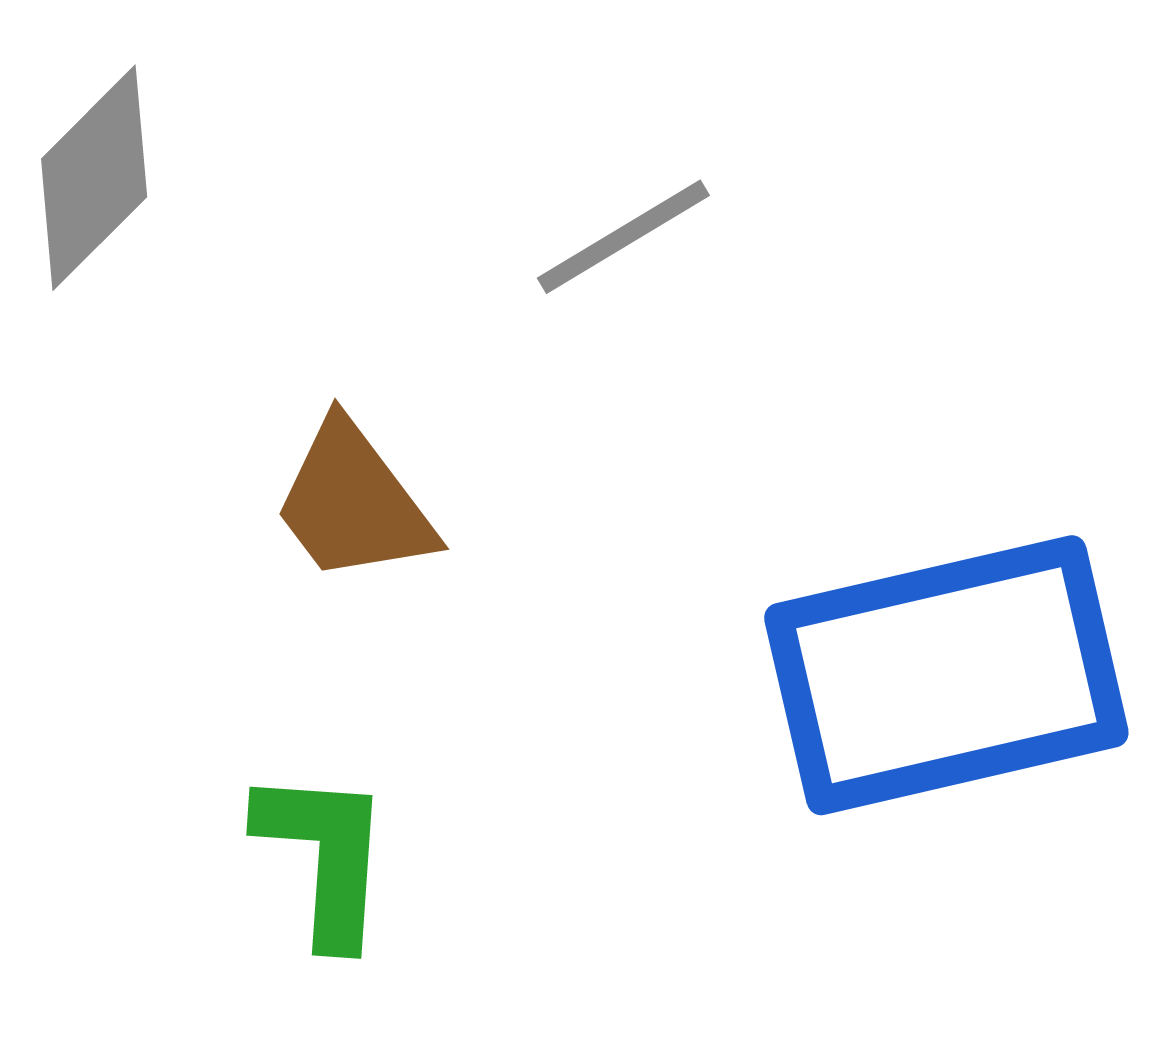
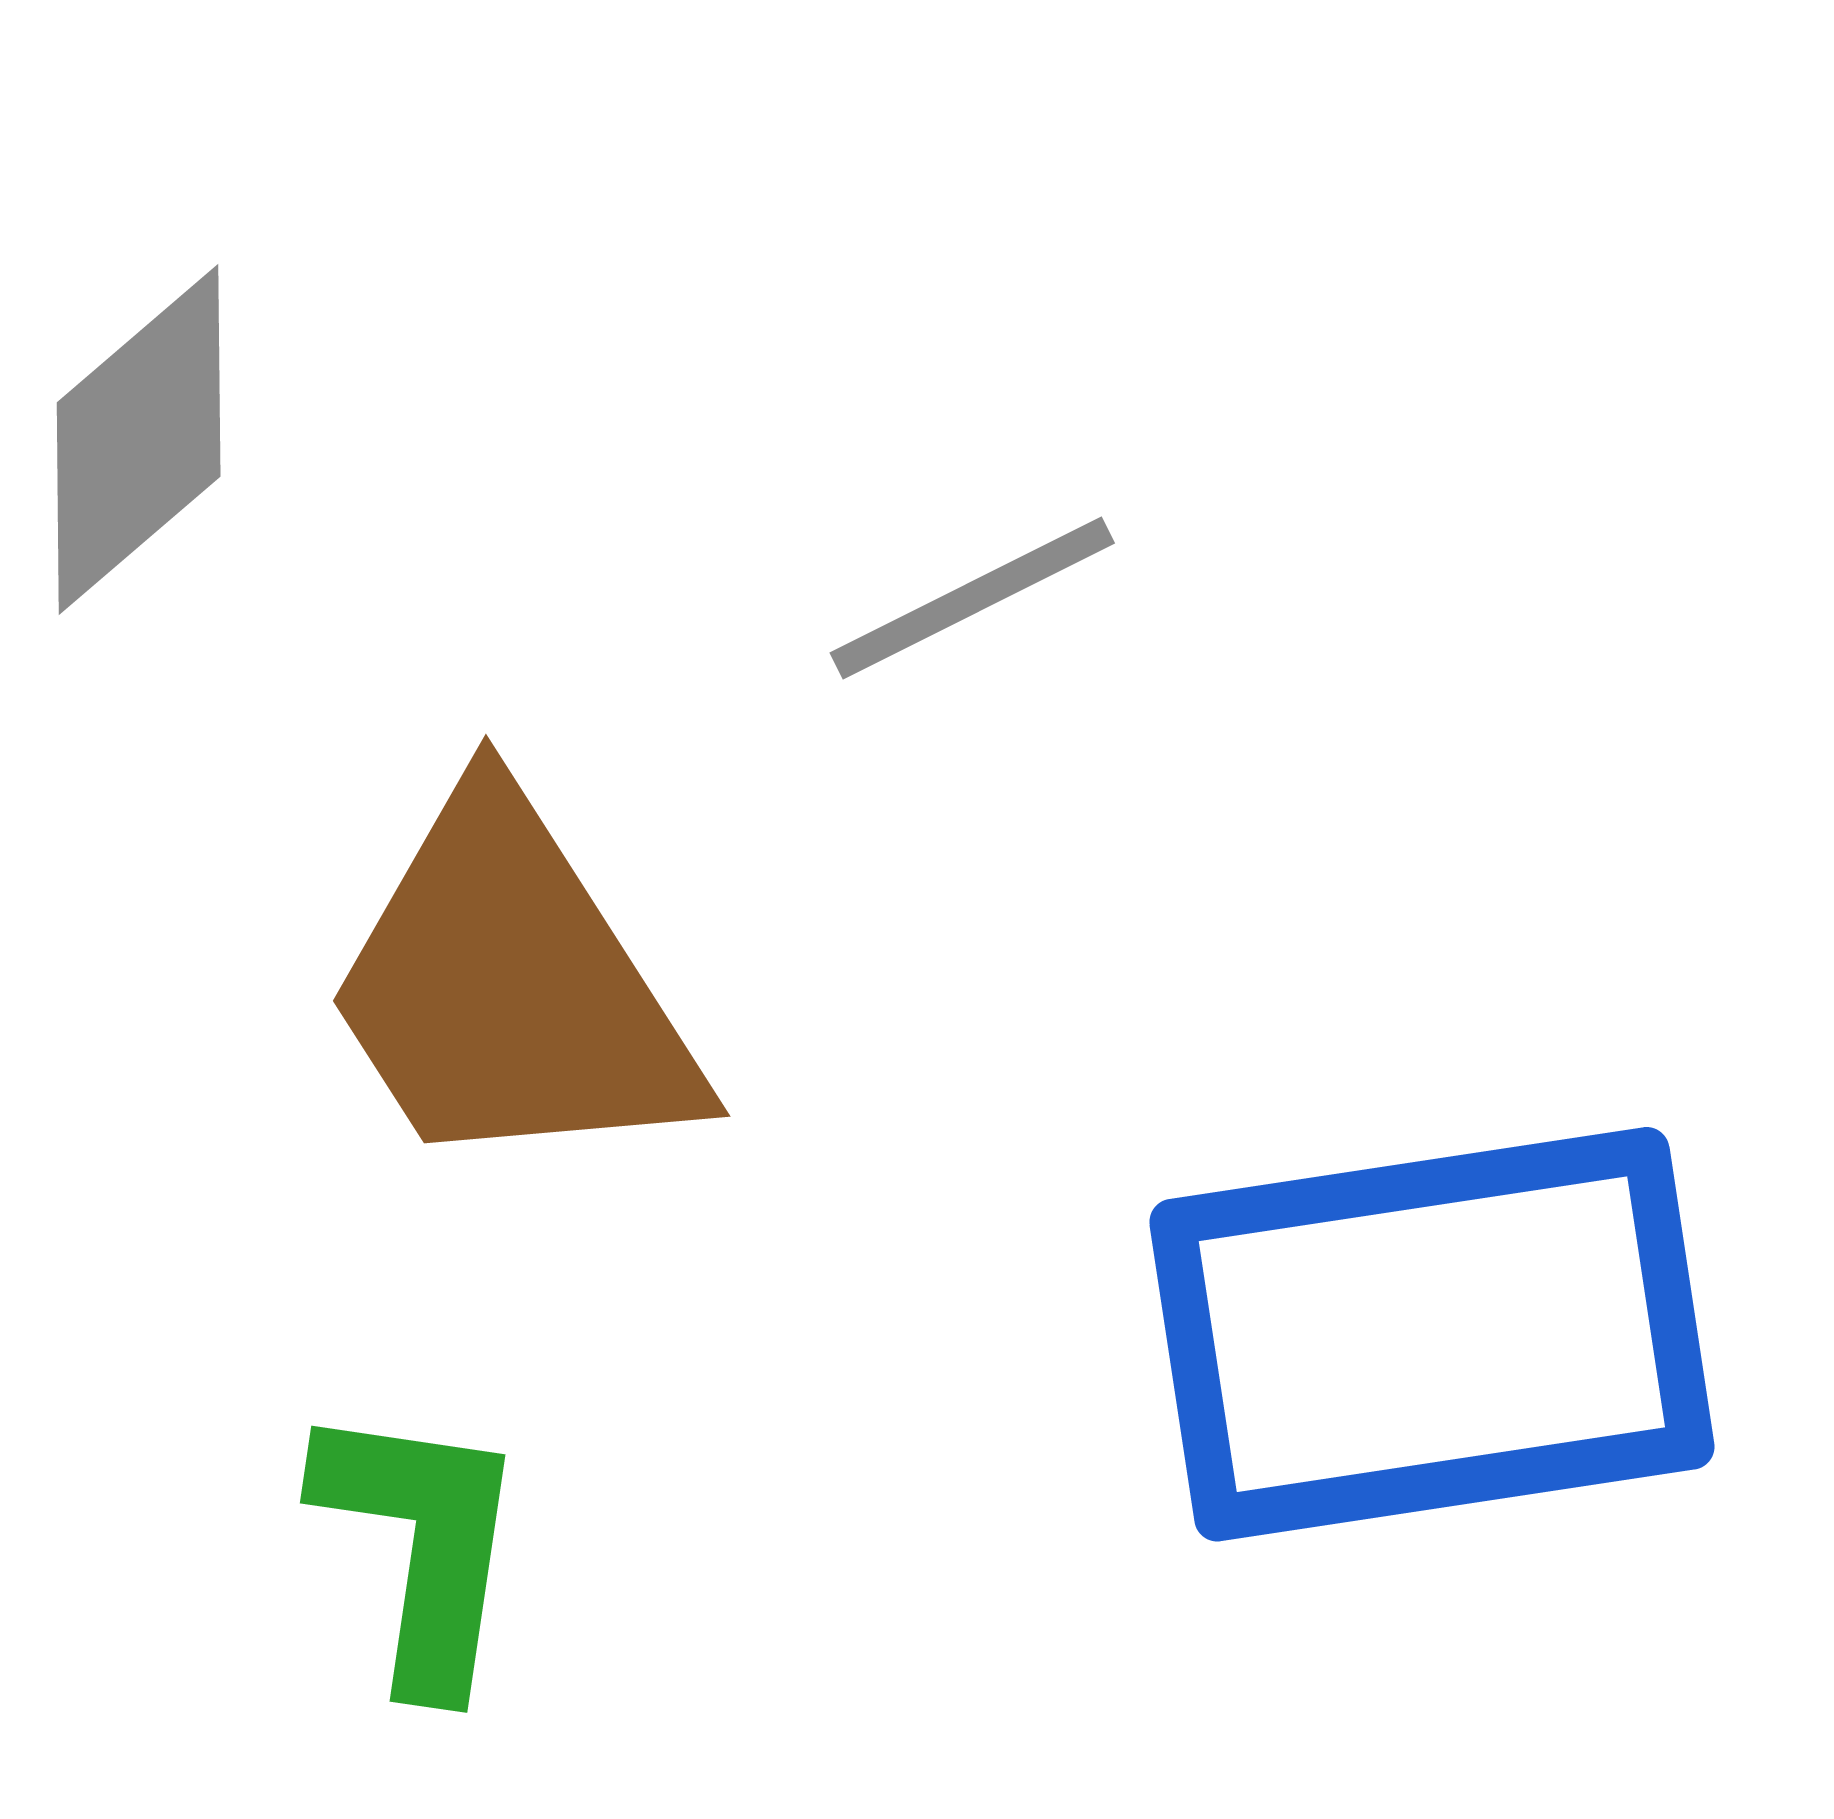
brown trapezoid: (353, 503) -> (511, 987), size x1.5

